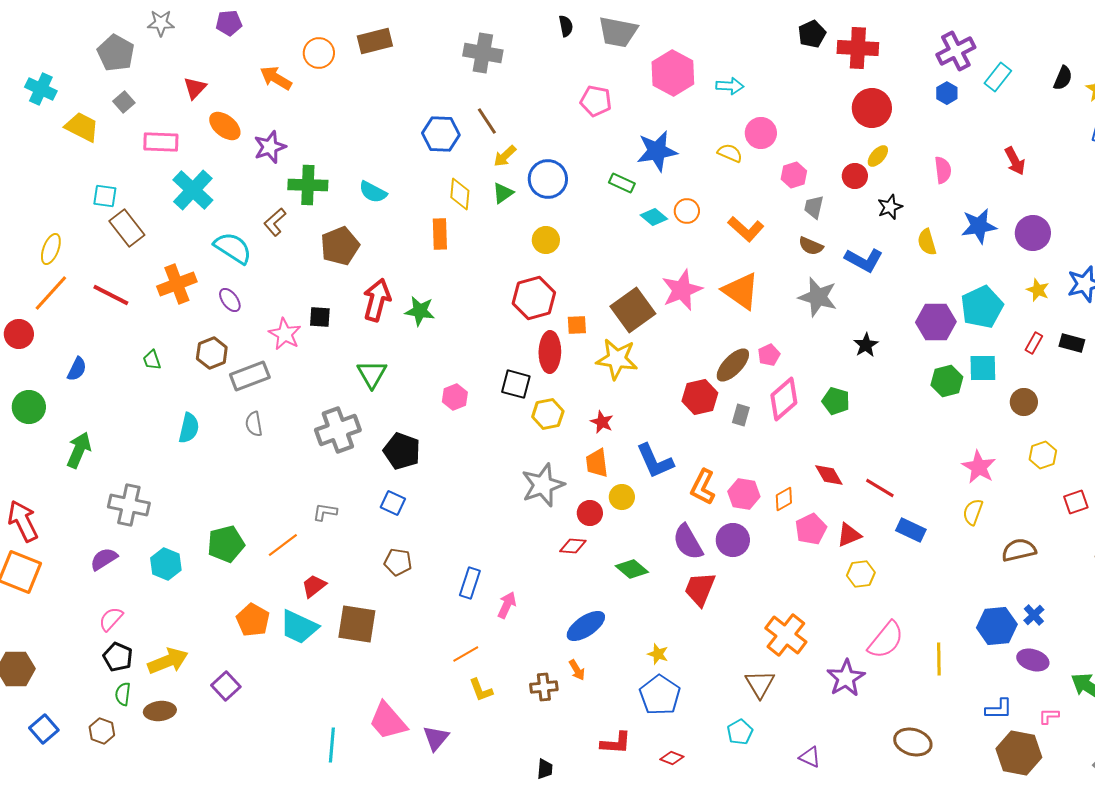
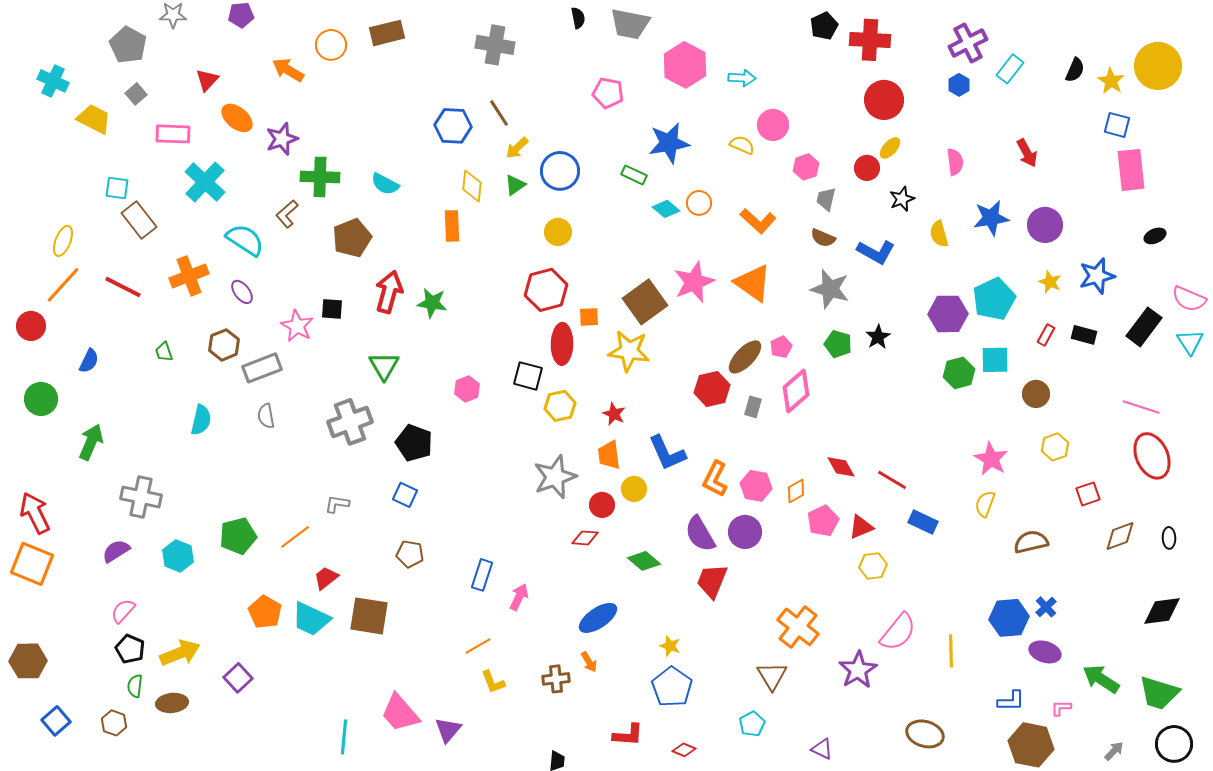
green pentagon: (836, 401) -> (838, 344), moved

